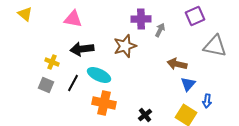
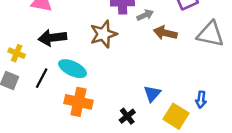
gray arrow: (160, 30) -> (145, 15), turned 40
brown arrow: (177, 64) -> (165, 33), moved
blue triangle: (188, 84) -> (152, 94), moved

